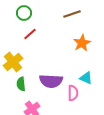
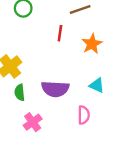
red line: (30, 34) -> (60, 33), moved, turned -40
pink semicircle: (73, 93) -> (84, 115), moved

